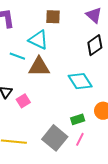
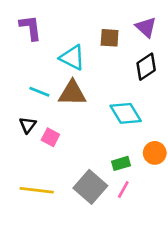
brown square: (53, 17) -> (110, 38), moved
cyan line: (17, 56) -> (39, 92), moved
pink square: (23, 101) -> (50, 137), turned -32

